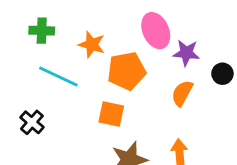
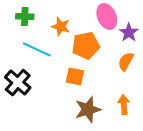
purple star: (186, 53) -> (129, 32), turned 30
black cross: (32, 122) -> (18, 82), size x1.5

